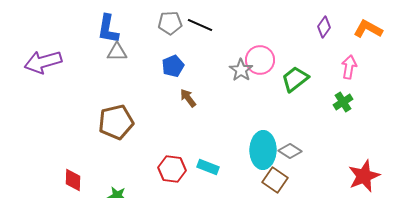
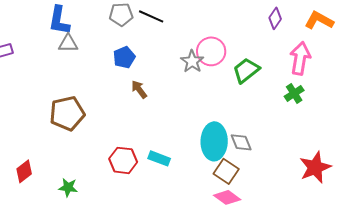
pink arrow: (349, 67) -> (300, 58), size x1.4
gray diamond: (290, 151) -> (241, 142), turned 35
red diamond: (73, 180) -> (24, 171), turned 50

